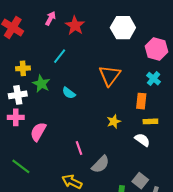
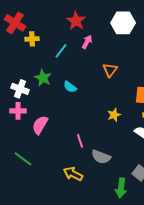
pink arrow: (50, 18) -> (87, 42), moved
yellow cross: (23, 68) -> (32, 39), moved
orange triangle: (110, 76) -> (110, 70), size x0.7
white cross: (18, 95) -> (20, 89), turned 30
gray semicircle: (100, 164) -> (101, 157), turned 66

